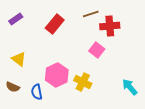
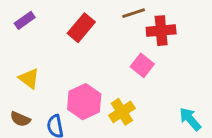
yellow cross: (83, 82) -> (122, 112), turned 30

